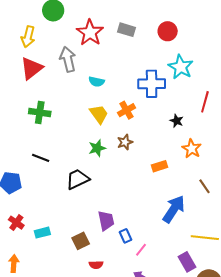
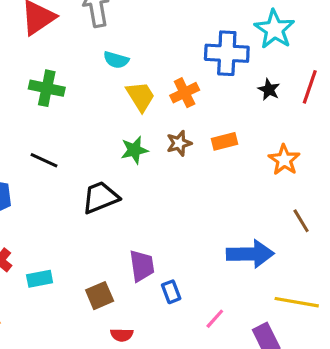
cyan semicircle: (97, 82) -> (116, 60), moved
black star: (177, 121) -> (269, 90), moved
orange rectangle: (159, 166) -> (224, 141), moved
blue arrow: (174, 209) -> (250, 254), turned 52
pink line: (141, 250) -> (215, 319), moved

